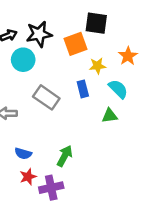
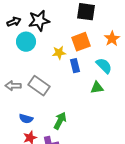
orange square: (76, 44) -> (81, 42), moved
yellow star: (97, 66) -> (59, 53), moved
gray rectangle: (46, 97) -> (39, 86), moved

